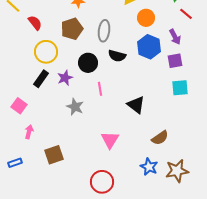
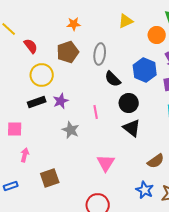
orange circle: (146, 18) -> (157, 35), moved
black semicircle: (117, 56) -> (113, 79), turned 30
black circle: (88, 63) -> (129, 103), moved
black rectangle: (41, 79) -> (37, 102), turned 36
pink square: (19, 106) -> (15, 129), turned -35

